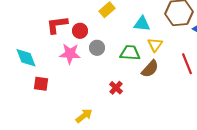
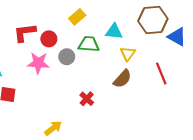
green trapezoid: (130, 53) -> (89, 44), moved

